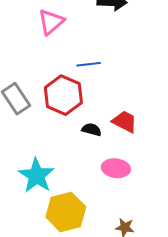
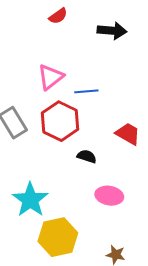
pink triangle: (51, 22) -> (51, 77), moved
red trapezoid: (125, 122) -> (128, 134), moved

